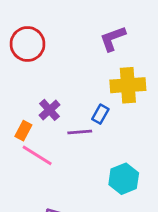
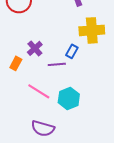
pink line: (37, 155) -> (39, 91), moved
cyan hexagon: (124, 179) -> (69, 98), moved

